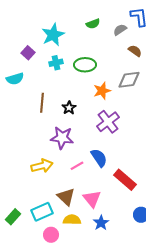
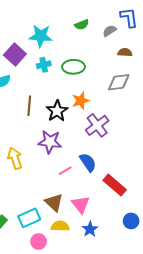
cyan star: (53, 35) -> (41, 36), turned 30
brown semicircle: (135, 51) -> (125, 52), turned -32
purple square: (28, 53) -> (15, 54), size x1.5
orange star: (102, 91) -> (81, 101), moved
black star: (69, 108) -> (57, 111), size x1.5
yellow arrow: (42, 166) -> (15, 158), moved, turned -95

